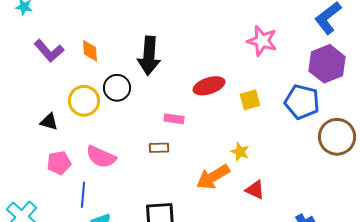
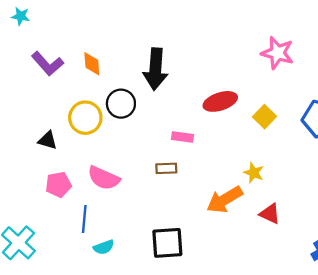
yellow square: (250, 100) -> (265, 117), turned -30

